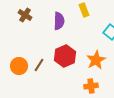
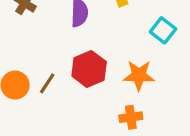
orange star: (96, 60) -> (139, 75), turned 30

